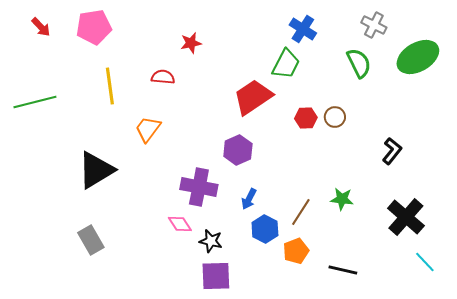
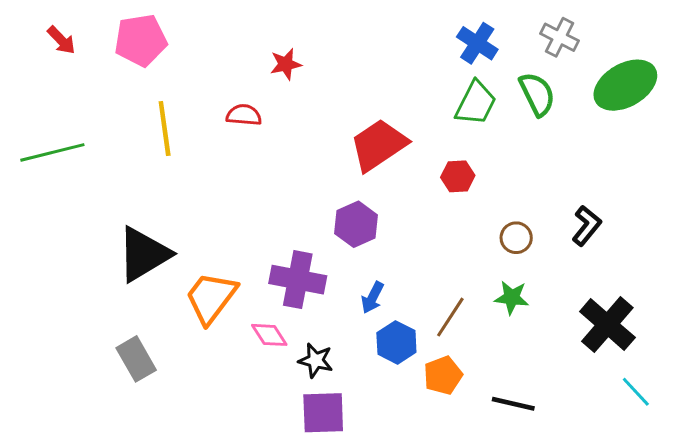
blue cross: (303, 29) -> (477, 43), moved
green trapezoid: (286, 64) -> (476, 103), moved
brown circle: (335, 117) -> (516, 238), moved
orange trapezoid: (148, 129) -> (211, 298), moved, size x1.4

